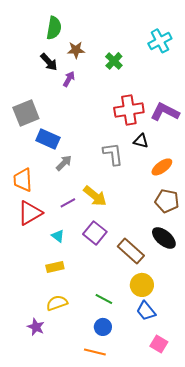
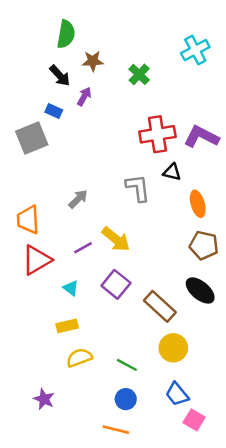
blue rectangle: (48, 139) -> (54, 111), moved, size x0.6
orange ellipse: (162, 167) -> (198, 204), turned -70
yellow semicircle: (57, 303) -> (79, 358), moved
blue trapezoid: (146, 311) -> (177, 394), moved

